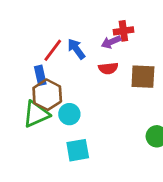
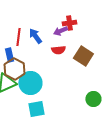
red line: (53, 50) -> (18, 37), turned -30
brown square: (143, 77) -> (83, 56), turned 30
cyan circle: (69, 114) -> (30, 83), size x1.5

